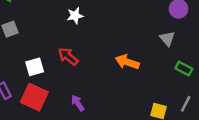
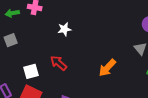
orange arrow: (127, 62) -> (107, 68), turned -66

